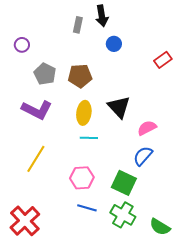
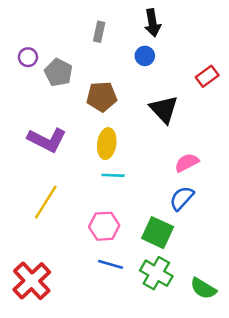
black arrow: (102, 16) -> (152, 23), moved
gray pentagon: (45, 74) -> (58, 72), moved
black triangle: (119, 107) -> (164, 109), moved

